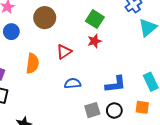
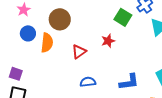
green square: (95, 19) -> (123, 17), moved
orange semicircle: (32, 63) -> (47, 43), moved

